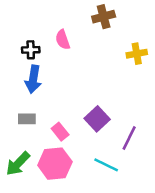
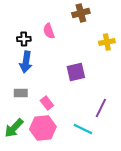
purple square: (97, 119) -> (76, 72), moved, turned 30

